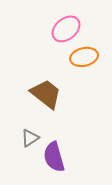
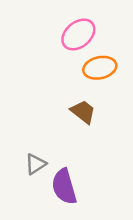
brown trapezoid: (46, 94) -> (83, 112), moved, size x0.7

